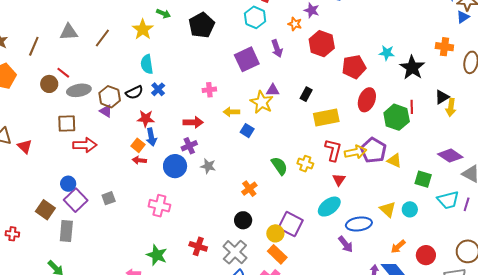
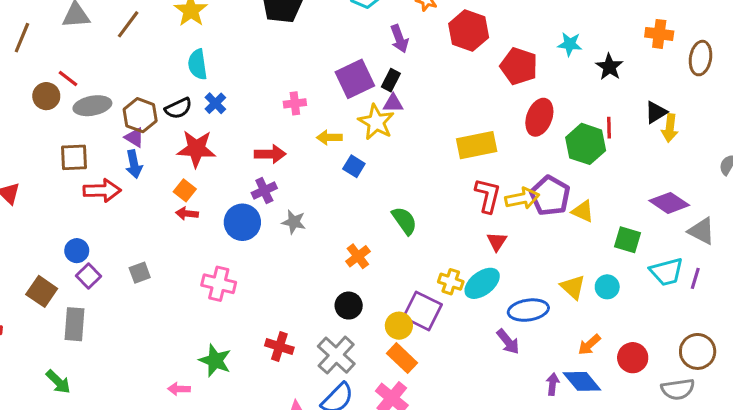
purple square: (247, 59) -> (355, 79), moved
red pentagon: (354, 67) -> (519, 66), turned 30
black star: (412, 68) -> (609, 67), size x0.7
black rectangle: (306, 94) -> (391, 80), moved
red star: (146, 119) -> (196, 149), size x1.4
blue arrow: (151, 137) -> (134, 164), moved
yellow cross: (305, 164) -> (451, 282), moved
purple square: (76, 200) -> (89, 276), size x0.7

